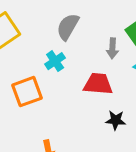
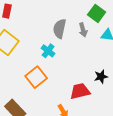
gray semicircle: (68, 27) -> (60, 29), moved
red trapezoid: (98, 84) -> (80, 91), moved

